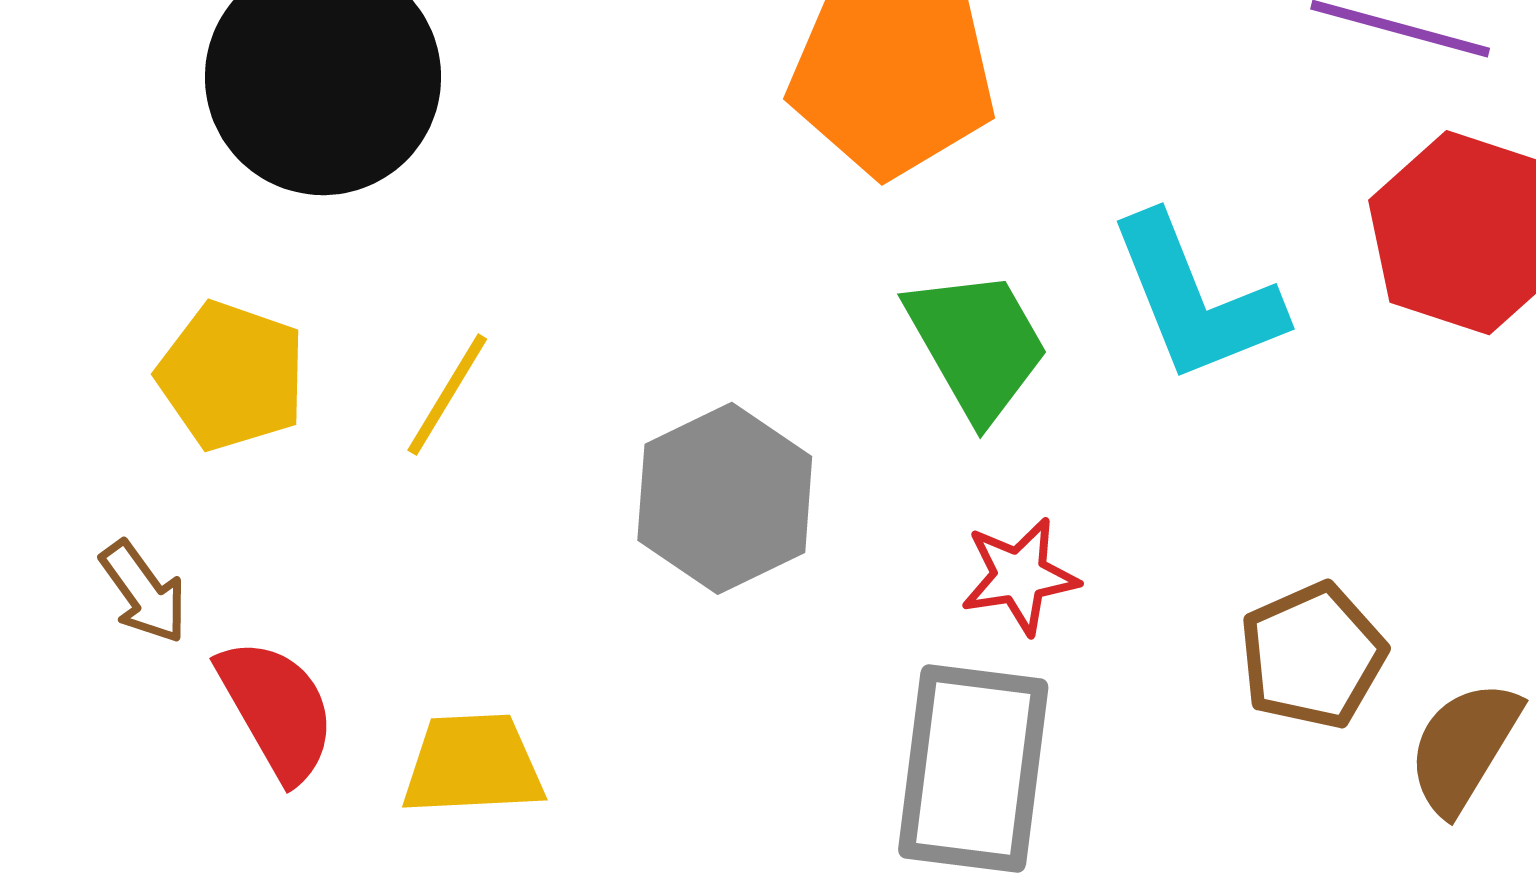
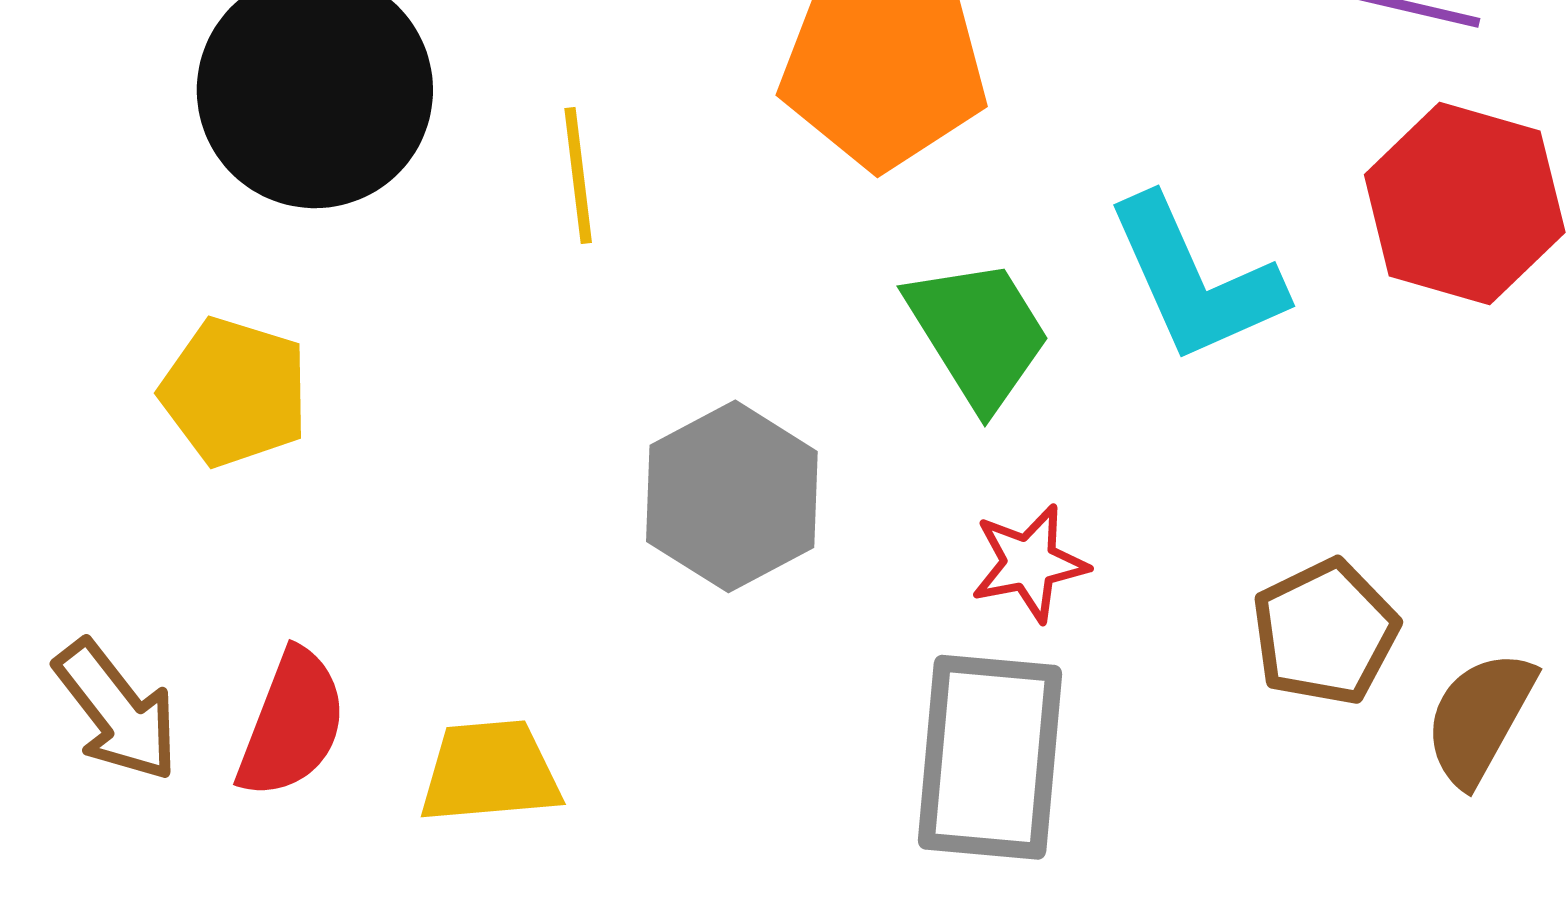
yellow line: (447, 395) -> (578, 176), moved, turned -36
brown arrow: (144, 592) -> (117, 711), moved, size x1.4
red semicircle: (277, 710) -> (292, 724), turned 53

